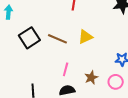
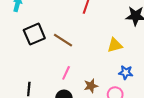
yellow triangle: (85, 37) -> (115, 45), moved

